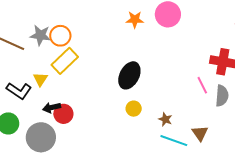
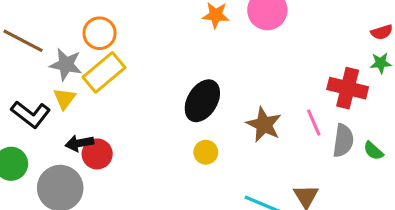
gray star: (40, 35) -> (66, 65), moved
brown star: (165, 119) -> (264, 125), moved, size x1.6

